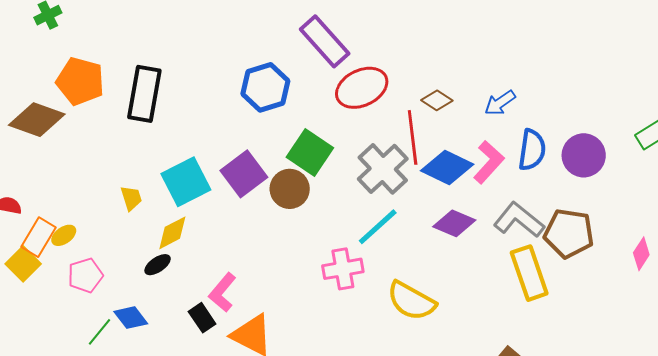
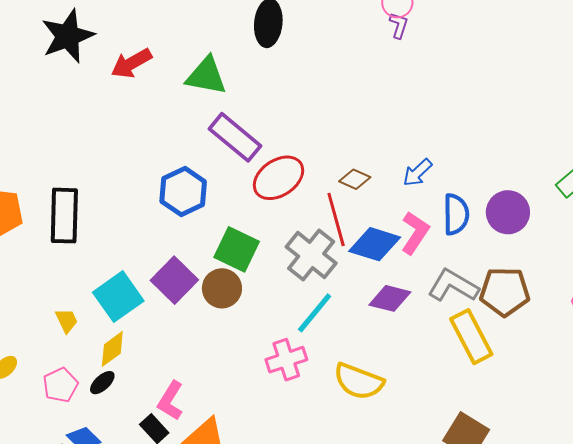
pink pentagon: (85, 275) -> (60, 385), moved

